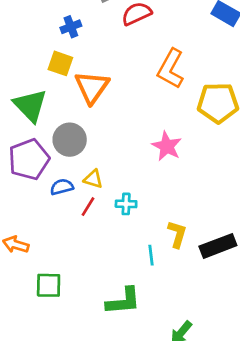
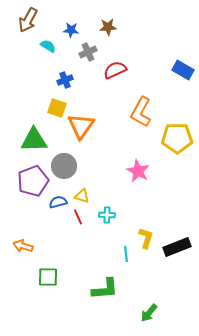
green triangle: (30, 105) -> (34, 140), turned -48
red line: (88, 207) -> (78, 217), turned -56

